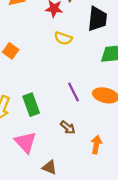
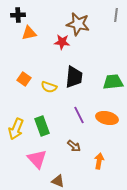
black trapezoid: (97, 19) -> (74, 77), moved
yellow semicircle: (63, 38) -> (49, 87), moved

